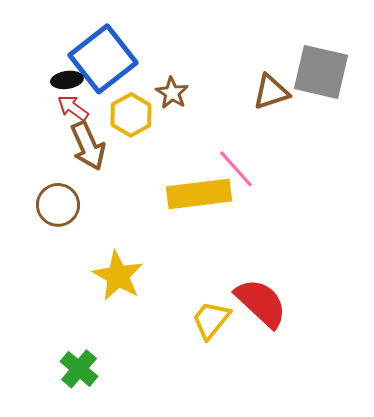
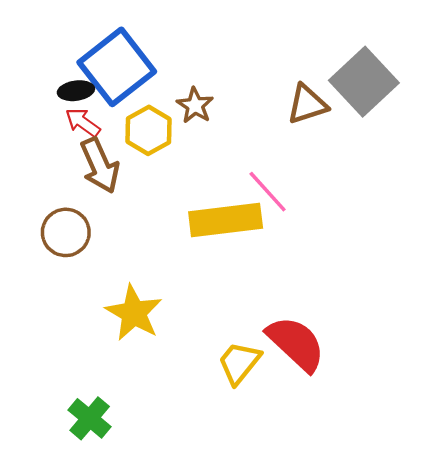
gray square: (321, 72) -> (364, 82), turned 34

